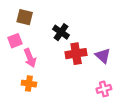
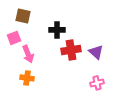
black cross: (61, 32) -> (57, 30), turned -35

